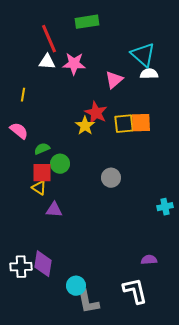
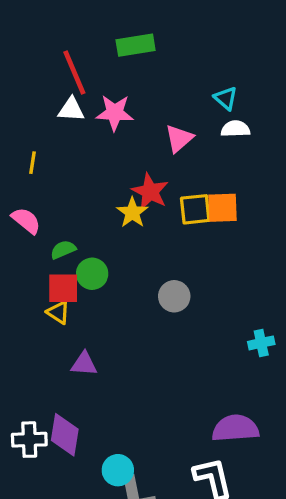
cyan triangle: (143, 55) -> (226, 98), size x0.6
purple triangle: (54, 210) -> (84, 364), moved
purple semicircle: (149, 260) -> (235, 428), size x1.8

